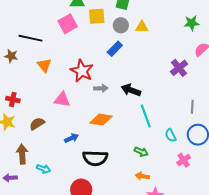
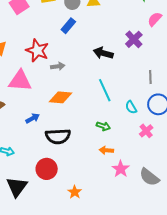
black arrow: (131, 90) -> (103, 53), moved
pink triangle: (62, 100) -> (20, 81), size x1.4

